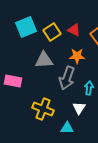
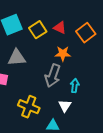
gray triangle: (44, 60) -> (17, 58), moved

